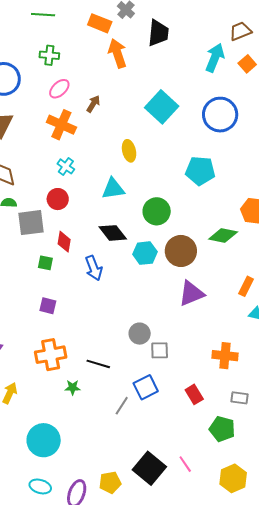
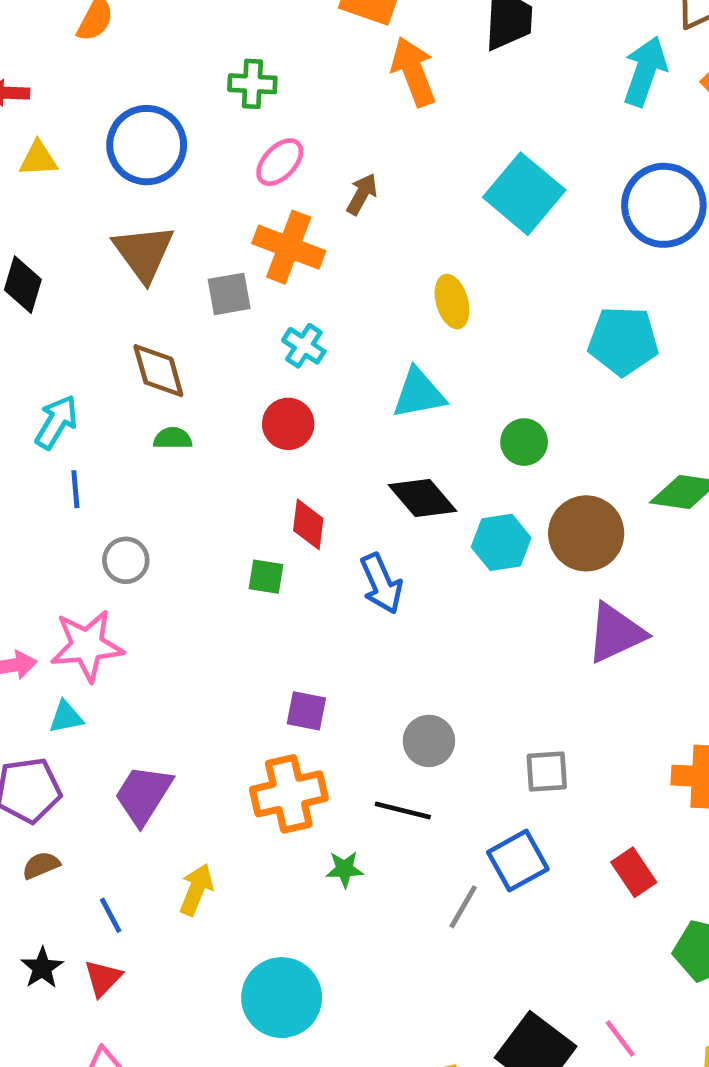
green circle: (157, 211) -> (524, 442), size x0.7
gray square: (31, 223) -> (229, 294), moved, size x0.7
purple square: (48, 306) -> (306, 711), moved
gray circle: (140, 334) -> (429, 741), moved

